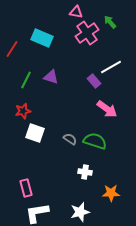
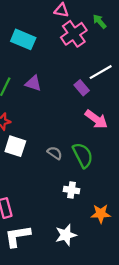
green semicircle: (95, 141) -> (83, 155), turned 45

